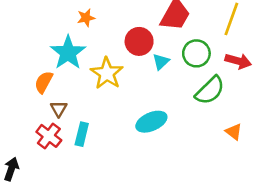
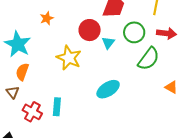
cyan star: (68, 53) -> (18, 44), moved
brown triangle: (59, 109) -> (13, 92), moved

